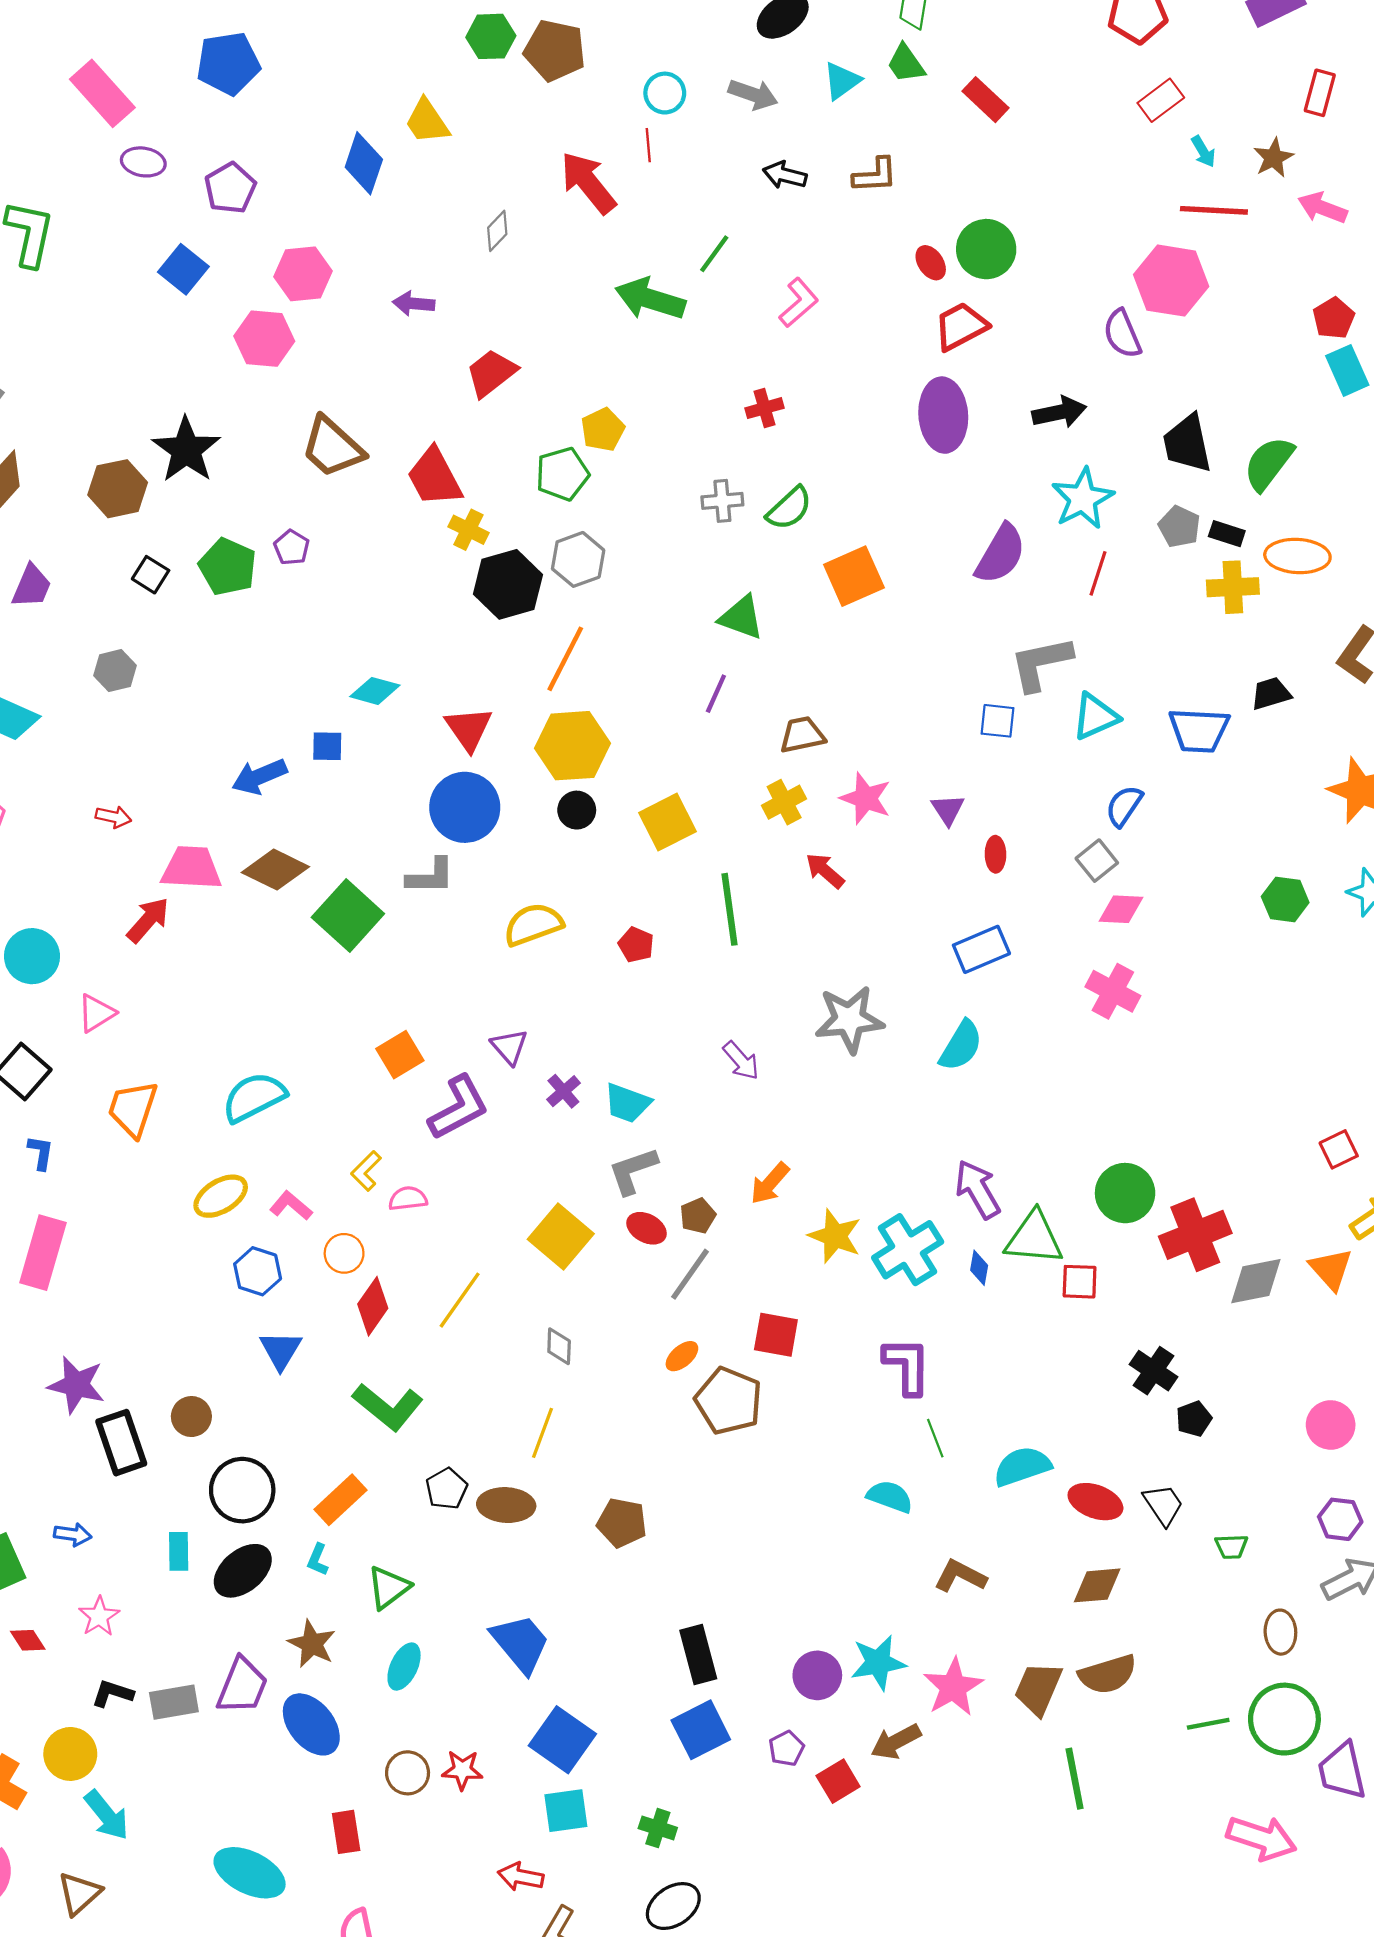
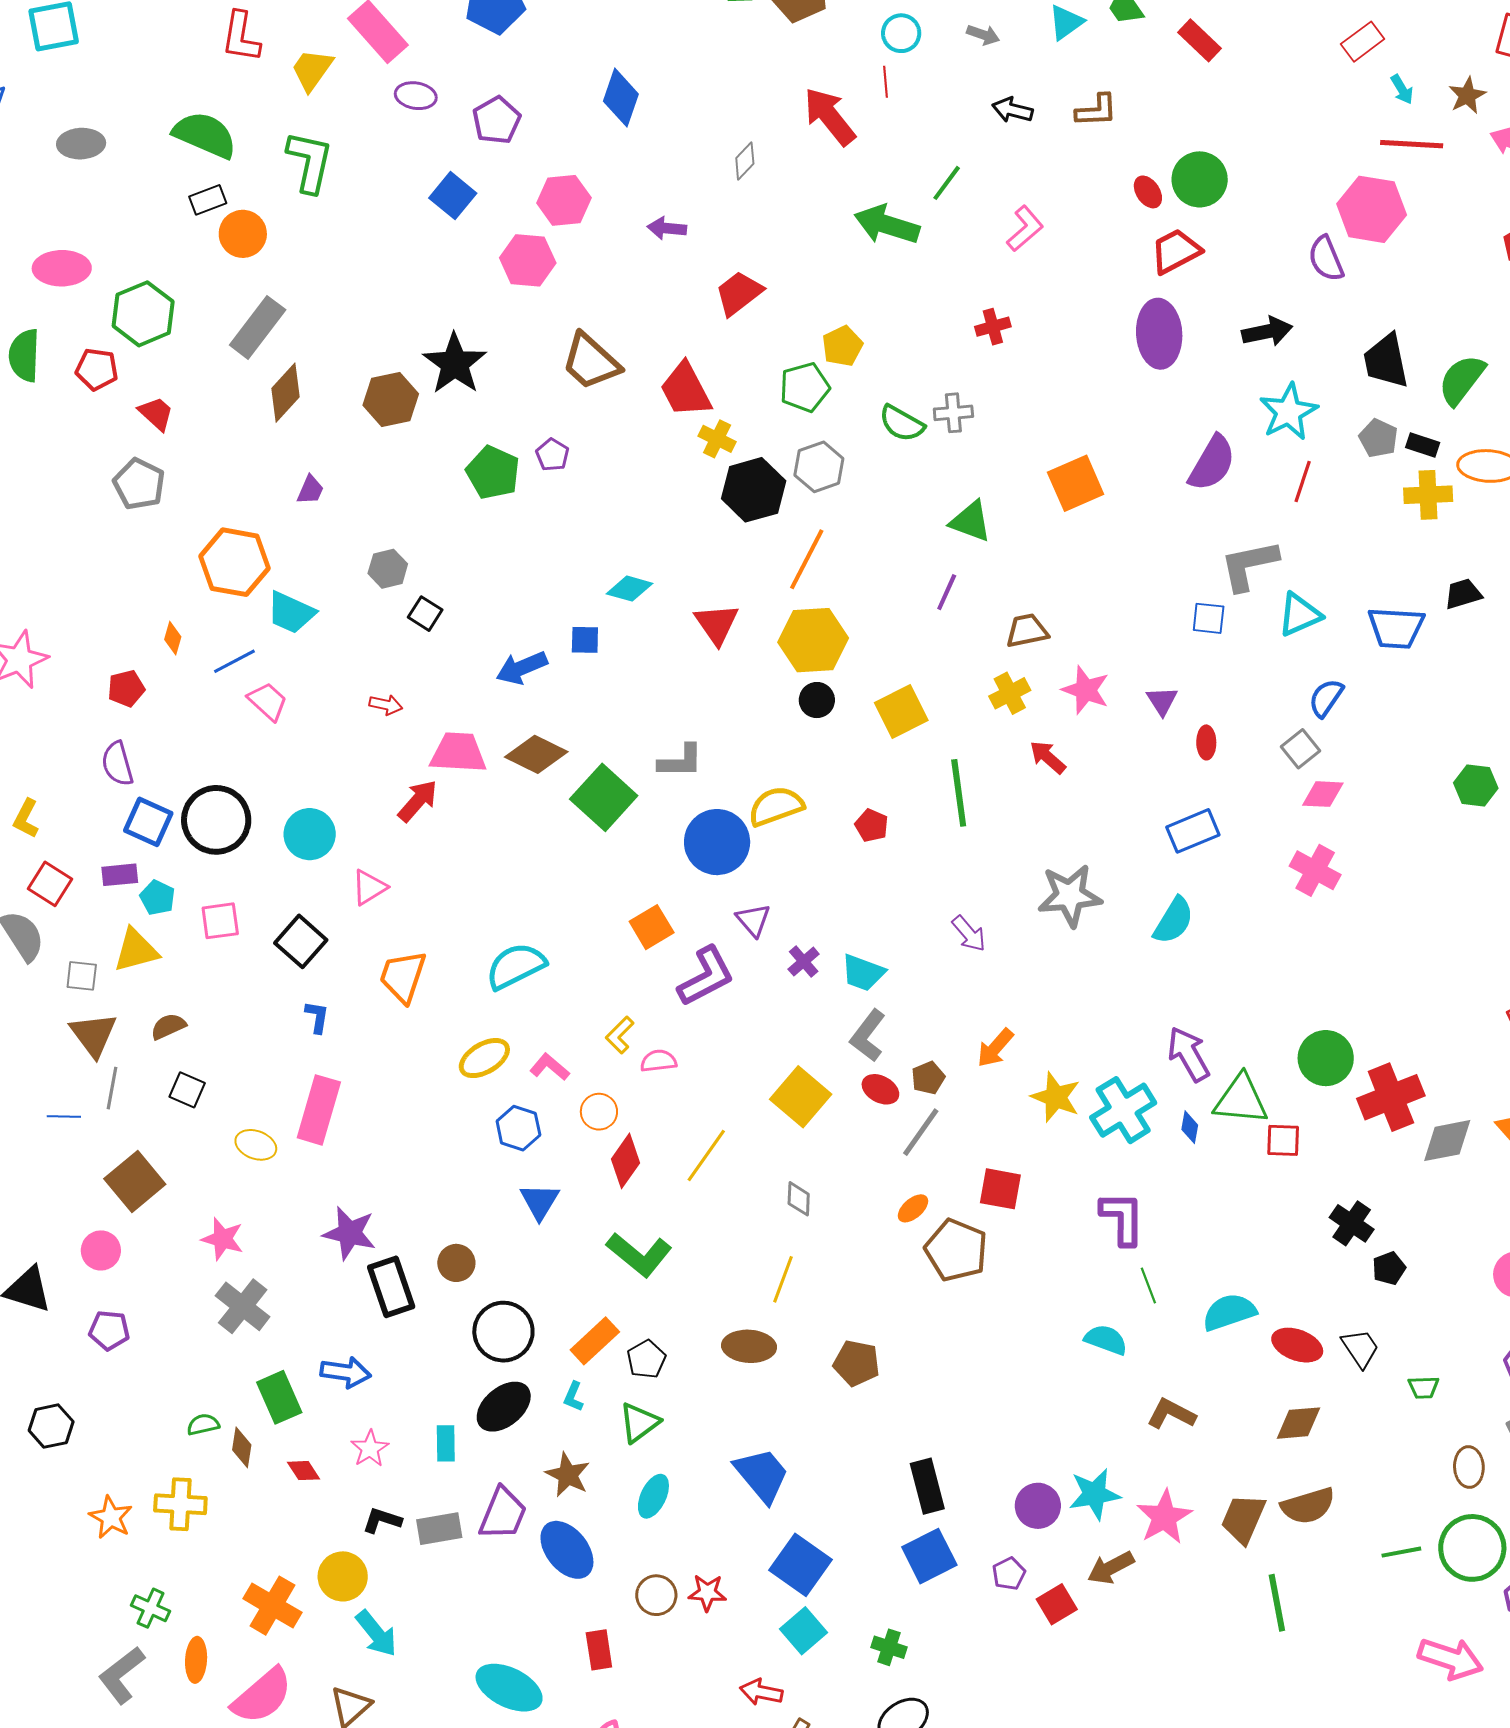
gray arrow: (753, 94) -> (983, 35), size x0.7
yellow trapezoid: (427, 121) -> (312, 70), moved, turned 69
green semicircle: (789, 508) -> (902, 423), moved, turned 72
black square: (151, 575) -> (425, 614), moved
purple trapezoid: (32, 586) -> (310, 490), size x0.7
blue circle: (465, 807) -> (717, 842), moved
gray L-shape: (633, 1171) -> (868, 1036), turned -34
black pentagon: (447, 1489) -> (646, 1359), moved
blue arrow: (73, 1534) -> (346, 1372), size x1.4
cyan rectangle: (179, 1551) -> (446, 1443), moved
cyan square: (566, 1811) -> (803, 1631), turned -33

